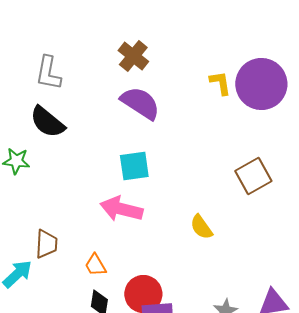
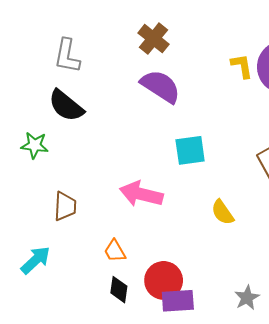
cyan square: (134, 166) -> (190, 150), moved
brown trapezoid: (46, 244) -> (65, 206), moved

